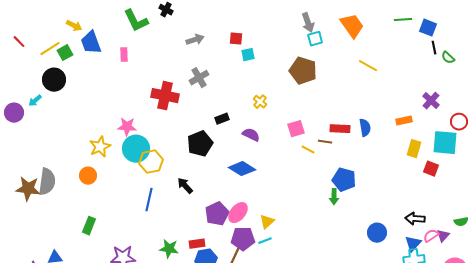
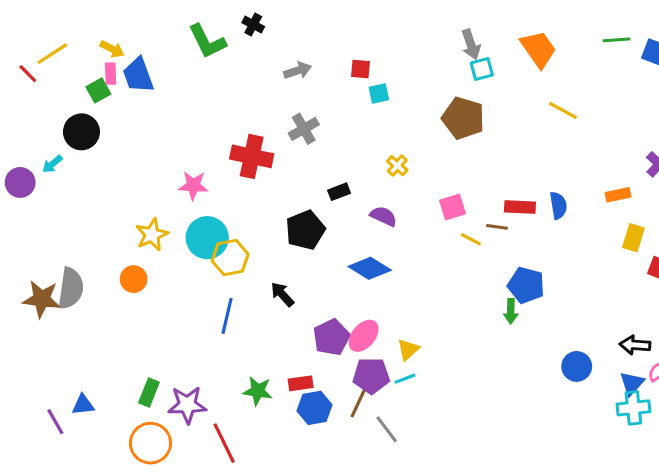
yellow line: (50, 49) -> (52, 54), moved
pink rectangle: (124, 55) -> (111, 74), moved
pink star: (127, 127) -> (193, 186), moved
green rectangle: (89, 226) -> (149, 393), moved

